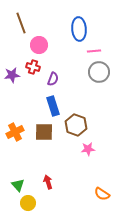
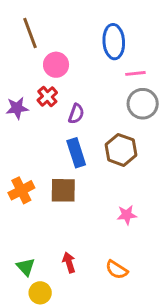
red cross: (33, 67) -> (47, 96), turned 32
brown hexagon: (76, 125) -> (121, 150), moved
orange semicircle: (102, 194) -> (117, 270), moved

